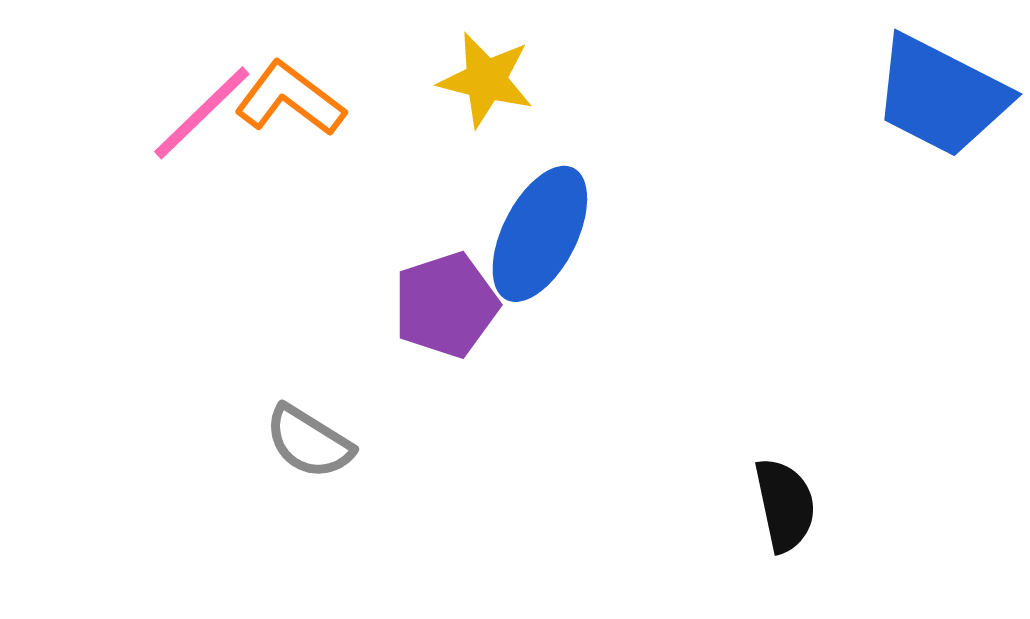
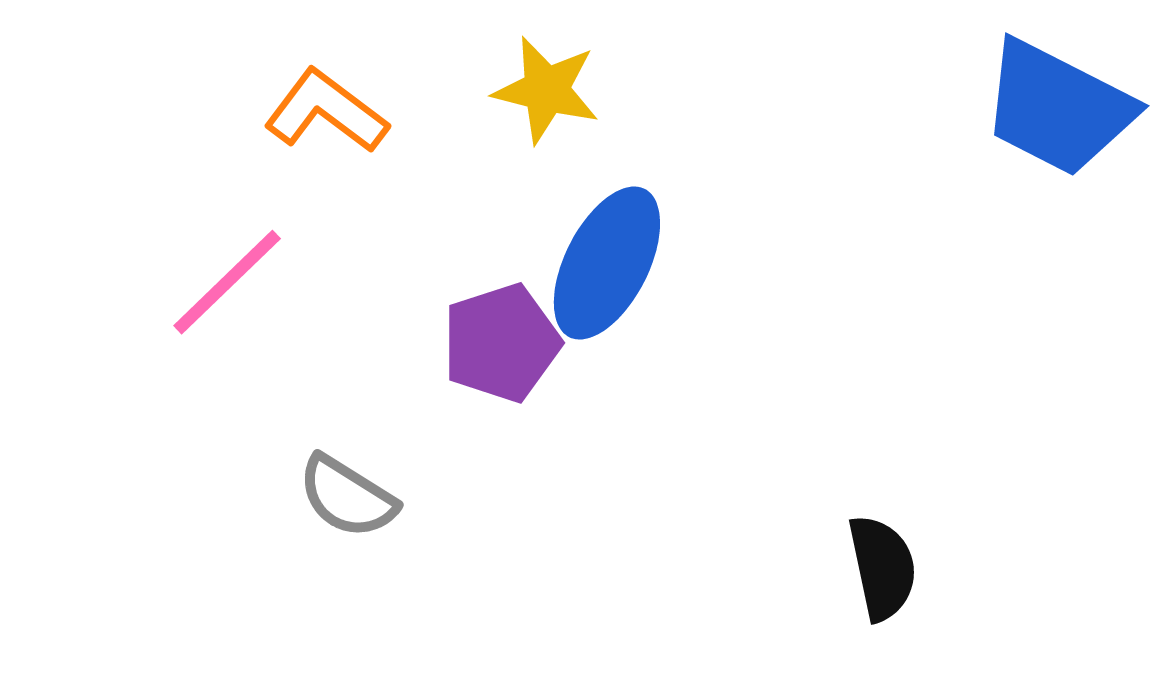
pink line: (202, 113) -> (227, 282), moved

